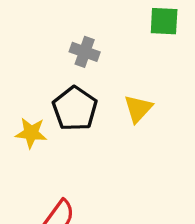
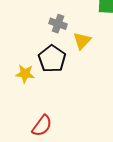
yellow triangle: (138, 109) -> (82, 41), moved

